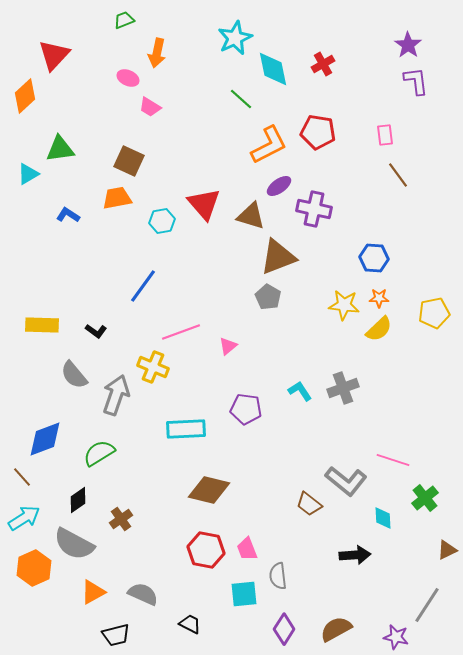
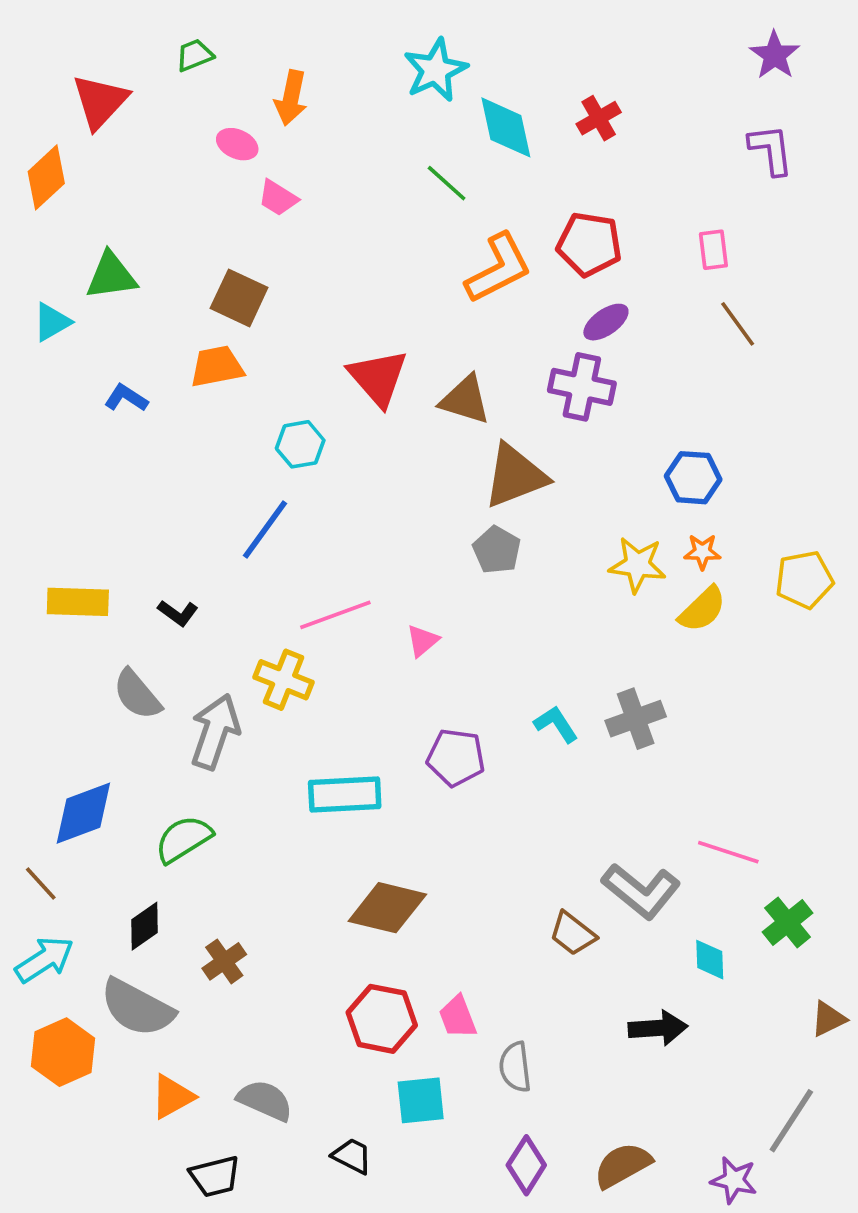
green trapezoid: (124, 20) -> (195, 55), moved
purple star: (408, 45) -> (775, 55), moved
purple ellipse: (279, 186) -> (606, 322), moved
cyan hexagon: (162, 221) -> (300, 444), moved
cyan square: (244, 594) -> (421, 1100), moved

